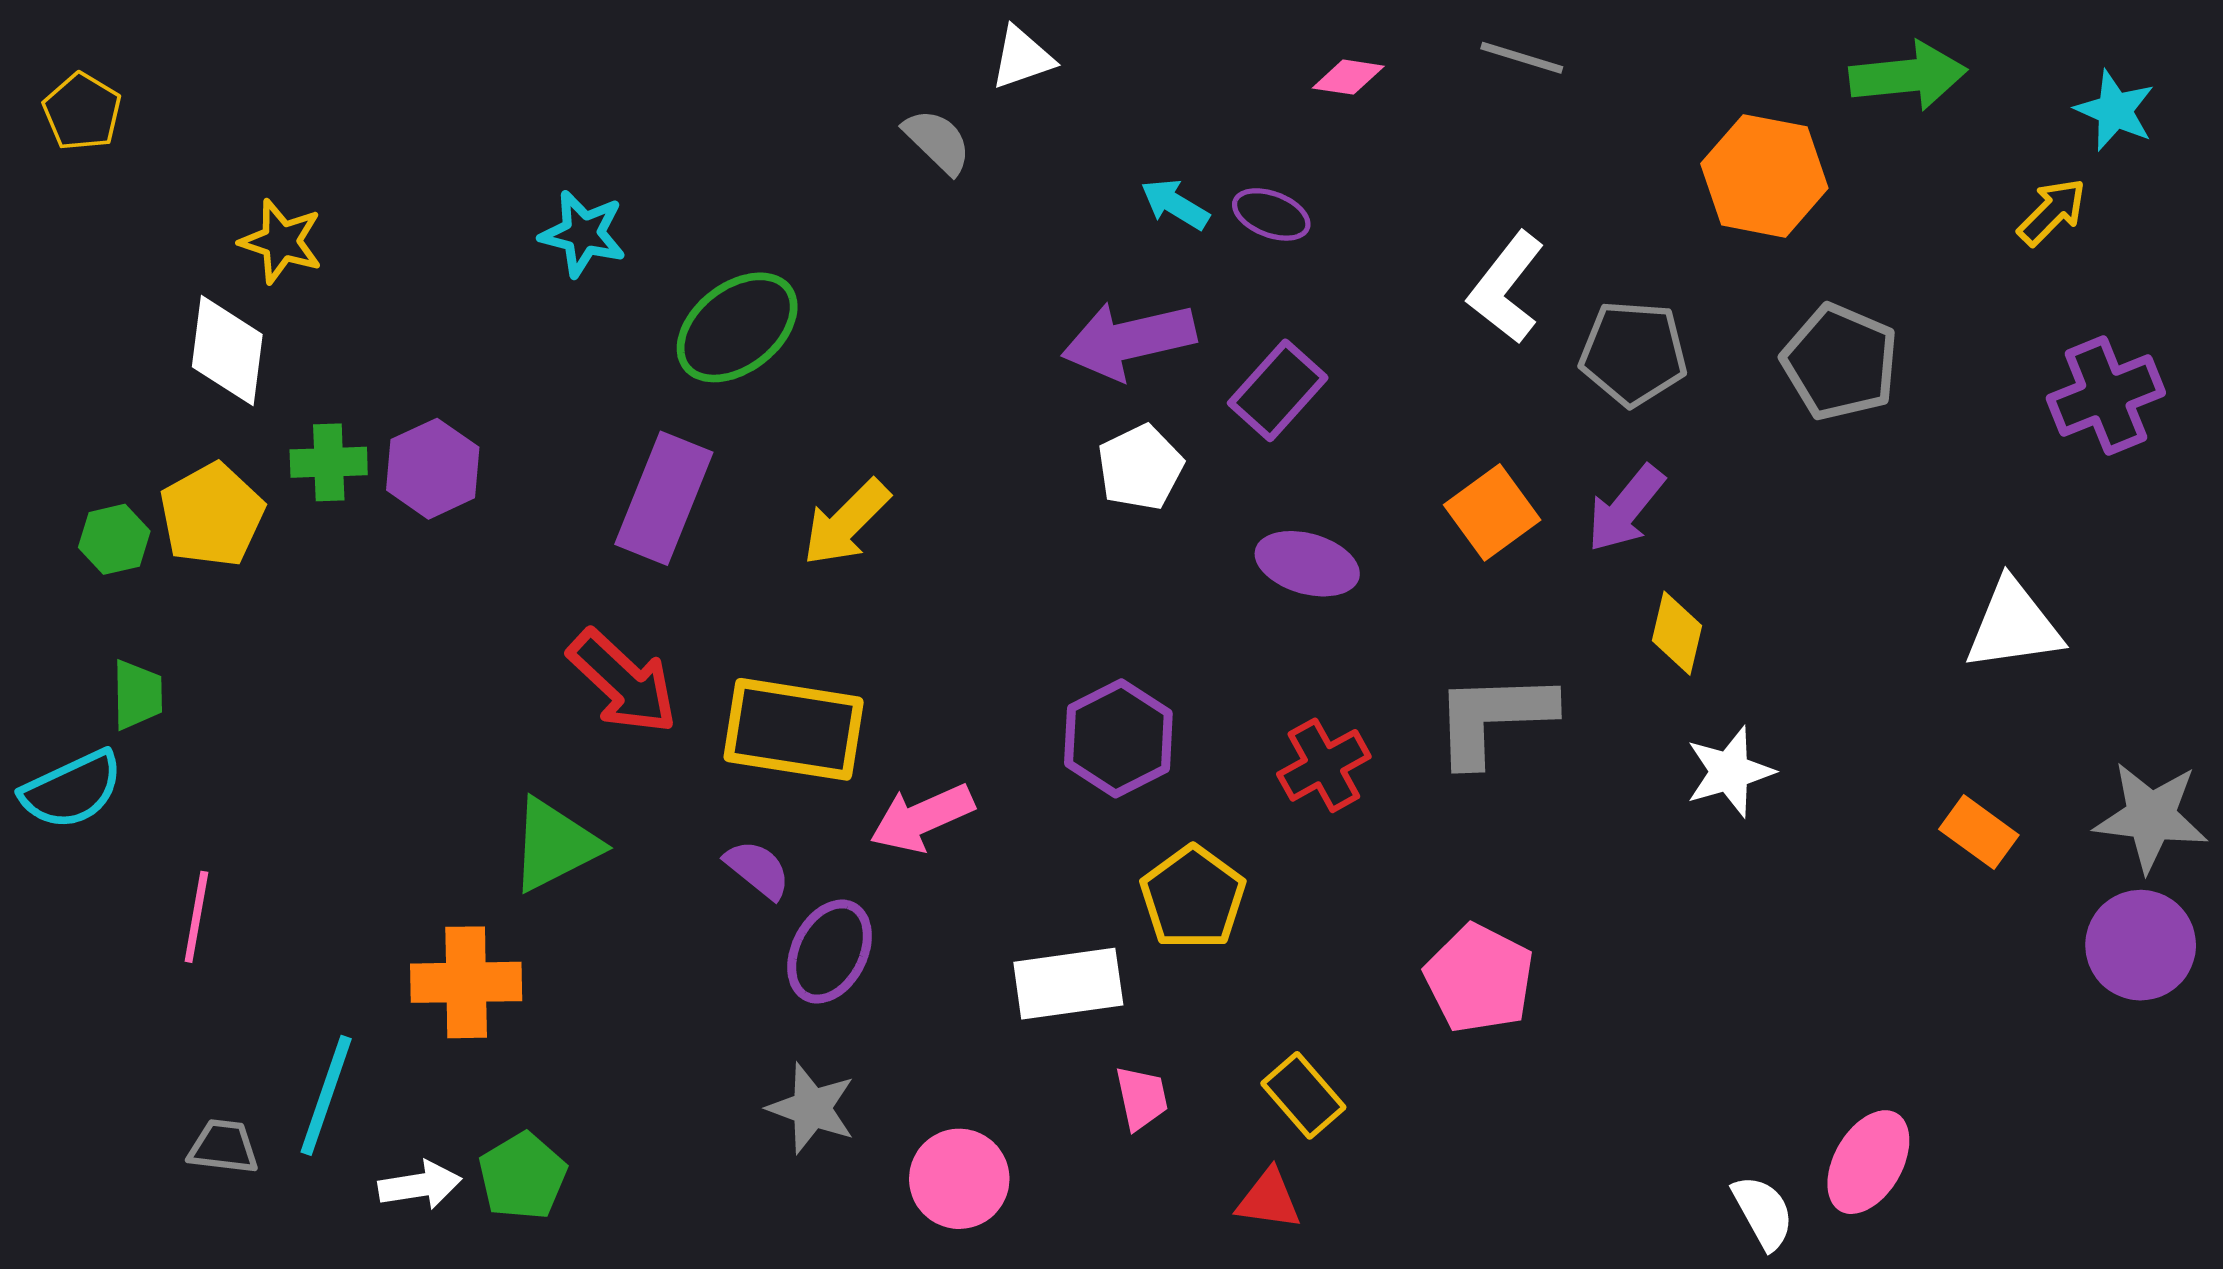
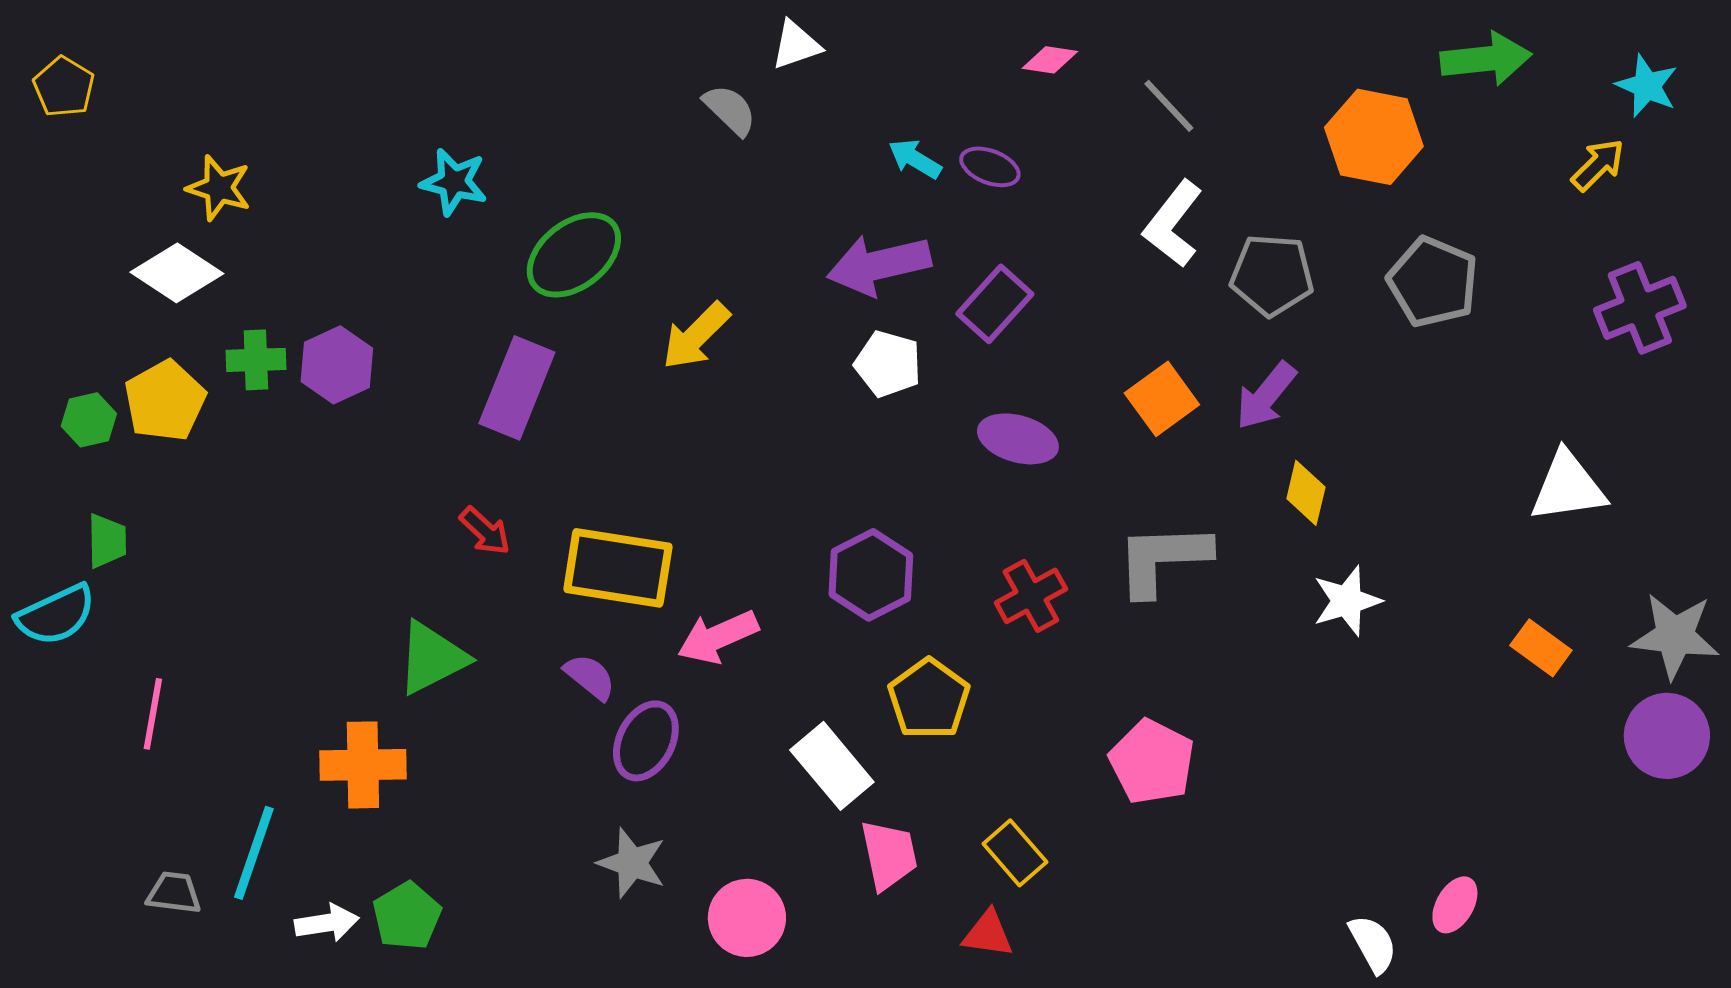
gray line: (1522, 58) -> (1169, 106), moved, turned 30
white diamond: (227, 351) -> (177, 273), turned -64
white pentagon: (1140, 467) -> (888, 364), turned -30
yellow arrow: (846, 523) -> (696, 336), moved
red arrow: (623, 682) -> (485, 531), size x0.6
white rectangle: (1068, 984) -> (832, 766), turned 58
pink trapezoid: (1142, 1098) -> (889, 855), size x1.4
pink ellipse: (1868, 1162) -> (1455, 905), size x0.7

